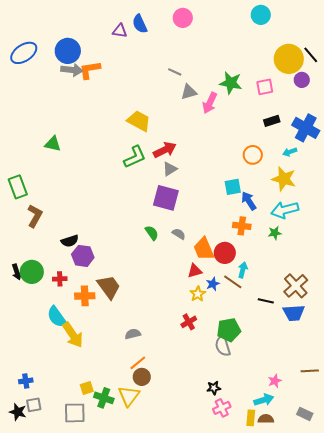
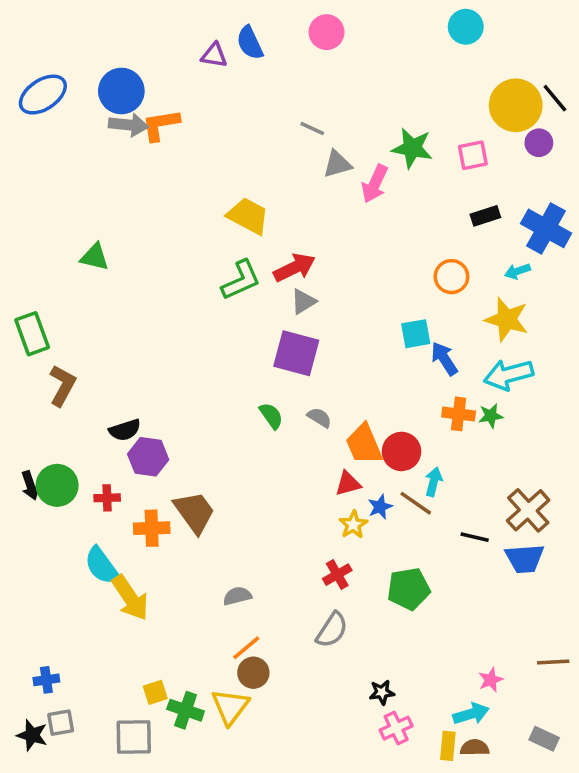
orange cross: (242, 226) -> (459, 414), moved
gray semicircle: (223, 346) -> (332, 630), moved, turned -130

